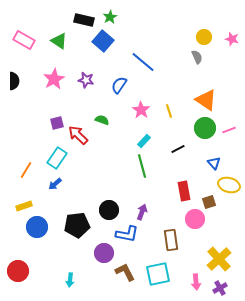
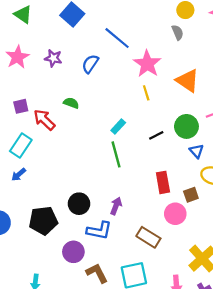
pink star: (141, 110) -> (147, 64), moved, size x1.4
green circle: (205, 128) -> (186, 126), moved
brown rectangle: (171, 240) -> (148, 237), turned -50

